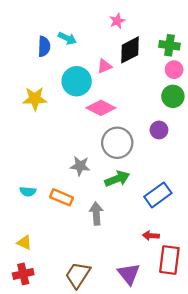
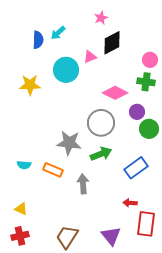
cyan arrow: (67, 38) -> (58, 33), turned 112
green cross: (169, 45) -> (146, 82), moved
green circle: (173, 96) -> (149, 129), moved
pink diamond: (101, 108) -> (115, 93), moved
gray star: (80, 166) -> (69, 143), size x1.4

